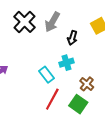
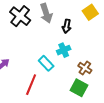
gray arrow: (52, 22) -> (46, 13), turned -42
red line: (52, 99) -> (31, 85), moved

